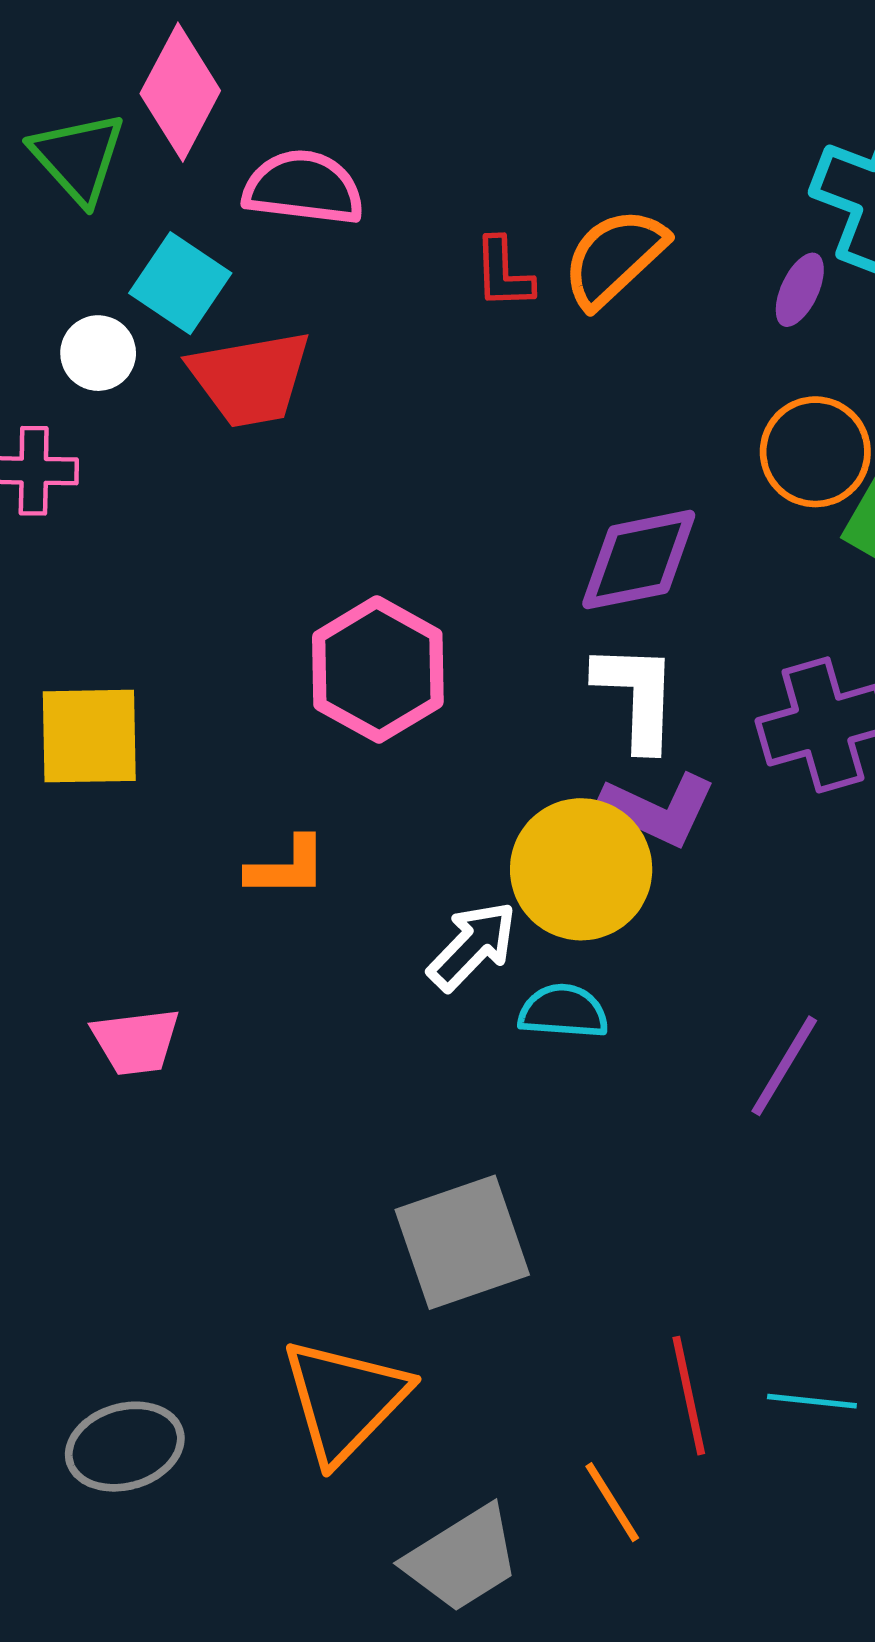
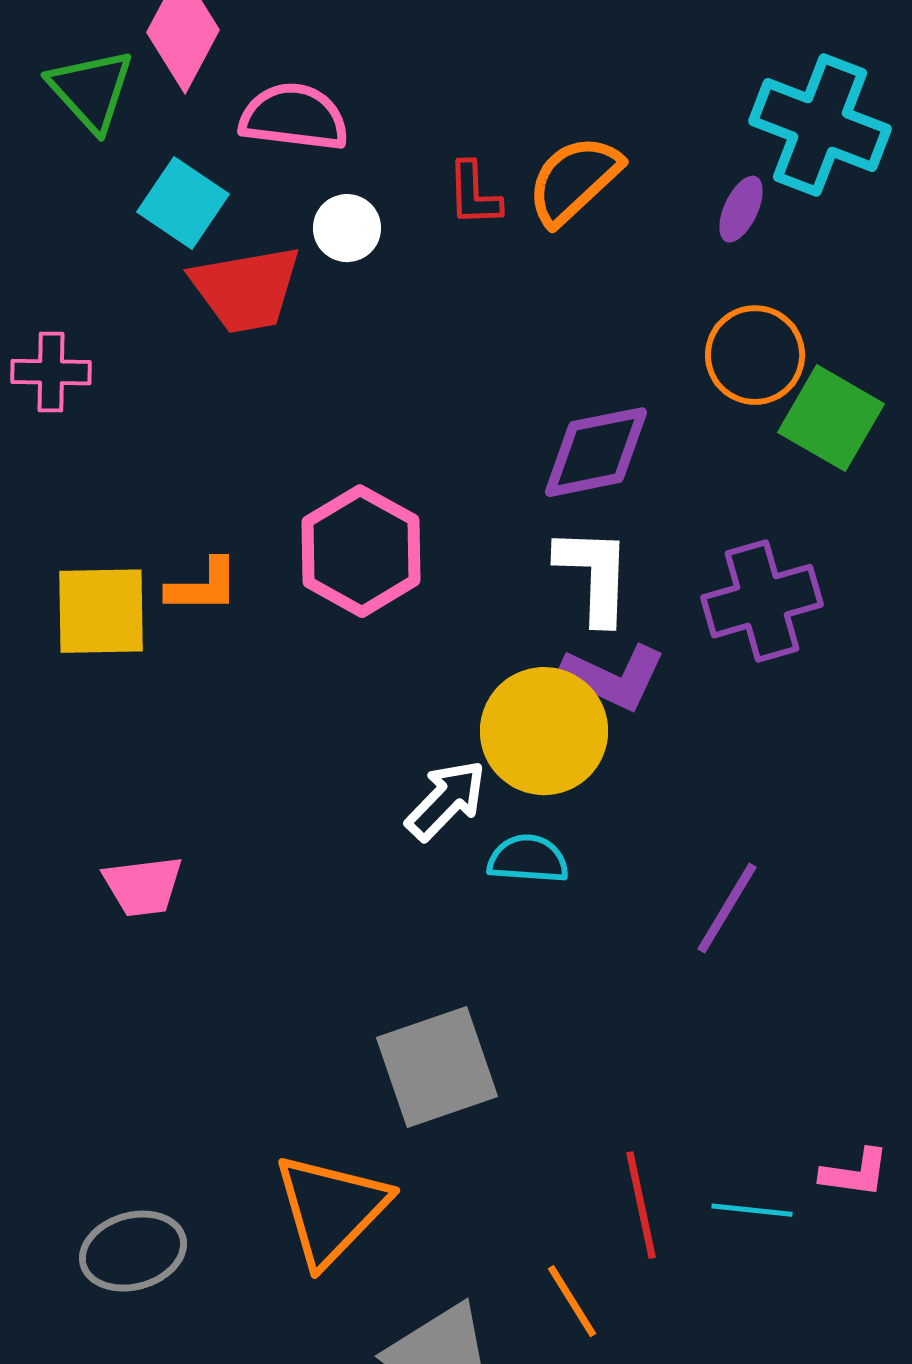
white circle: (98, 353) -> (347, 228), moved
orange L-shape: (287, 867) -> (203, 586), moved

